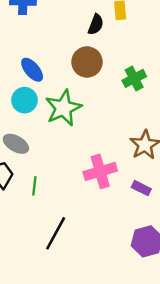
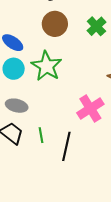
black line: (56, 233) -> (66, 146), moved

